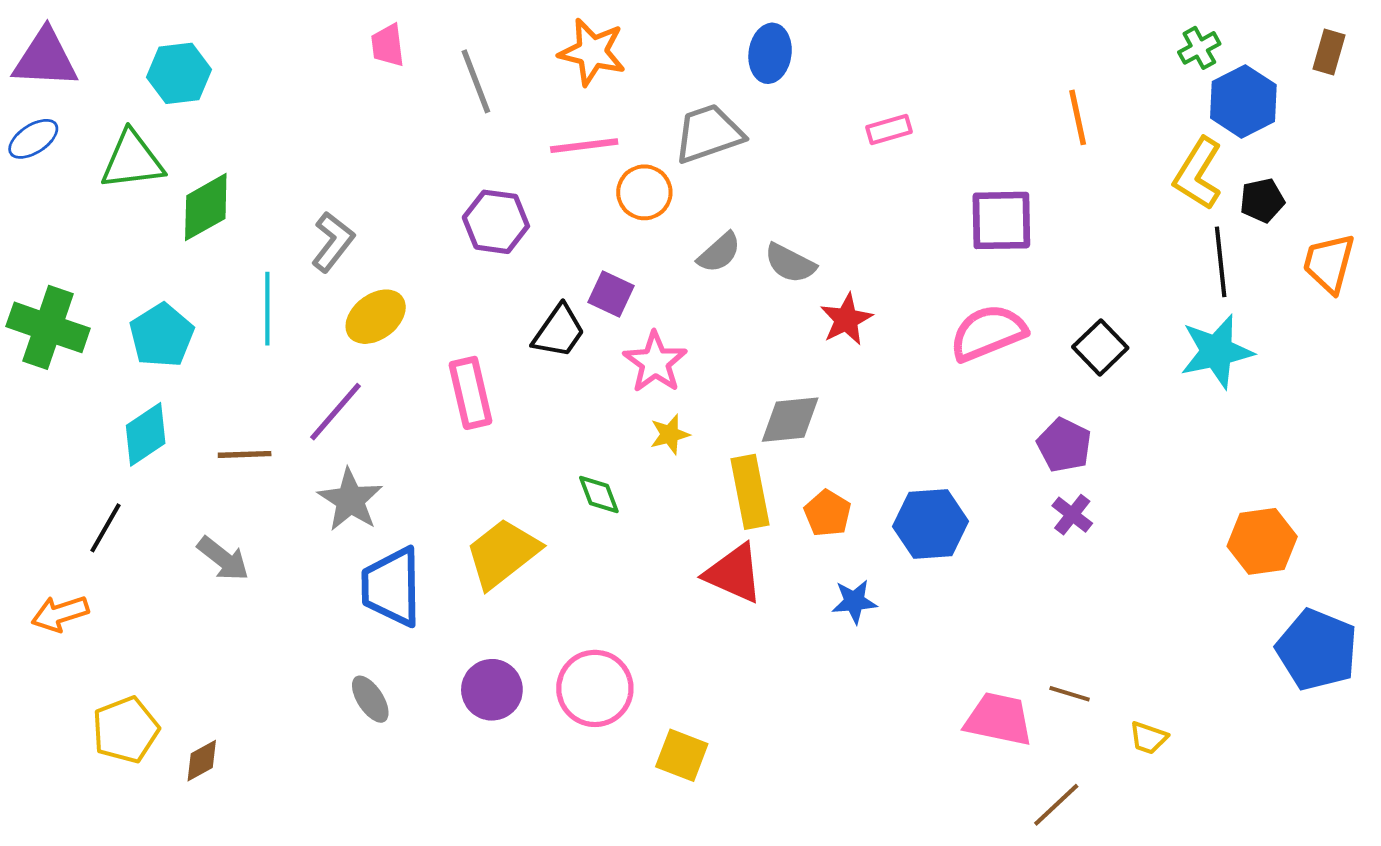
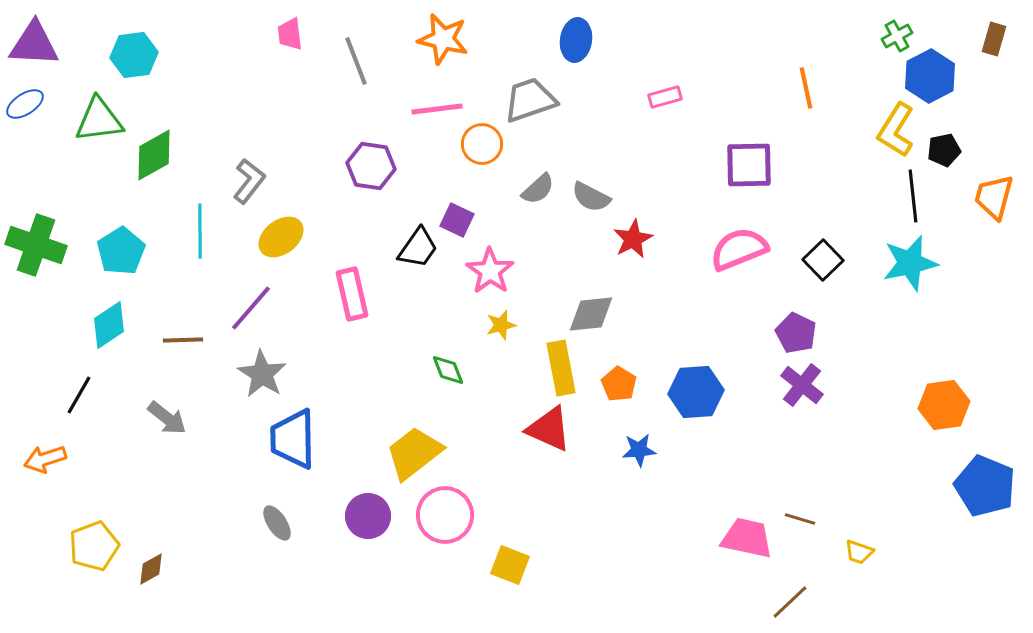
purple cross: (1072, 515) -> (802, 385), size x1.4
yellow trapezoid: (503, 553) -> (414, 453), moved

